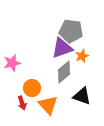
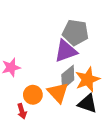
orange star: (82, 56) -> (87, 79), moved, size x1.6
orange triangle: (48, 105) -> (58, 93), moved

